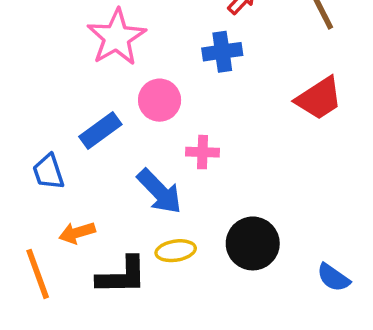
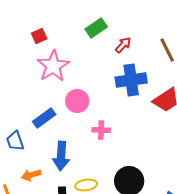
blue cross: (222, 52) -> (131, 80), moved, size x1.4
blue arrow: (160, 192) -> (61, 156), moved, turned 48

